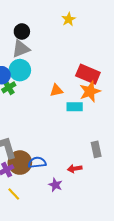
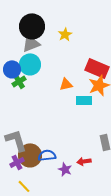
yellow star: (69, 19) -> (65, 34), moved
black circle: (22, 31) -> (32, 26), size x1.6
purple star: (55, 185) -> (65, 169), moved

